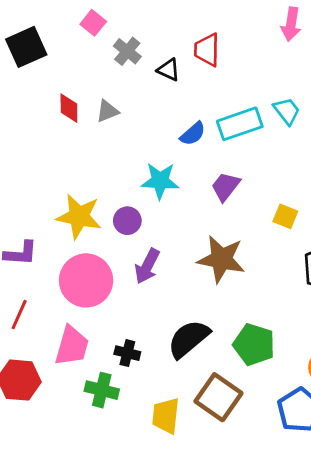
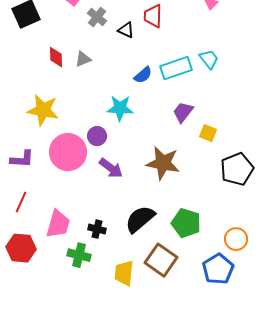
purple trapezoid: (226, 186) -> (183, 112), moved
yellow star: (79, 216) -> (43, 110), moved
purple arrow: (147, 266) -> (111, 168), turned -80
pink circle: (86, 280) -> (68, 152), moved

